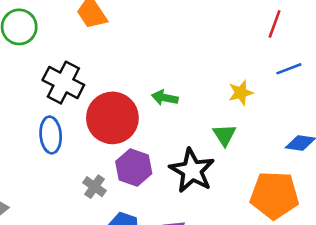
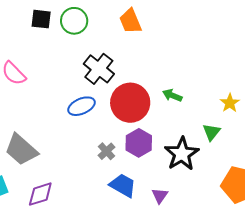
yellow star: (241, 93) -> (230, 103), turned -30
blue ellipse: (51, 135) -> (82, 106), turned 60

